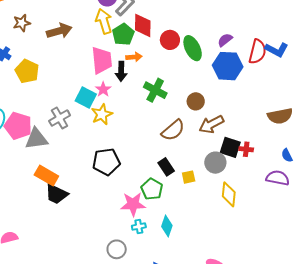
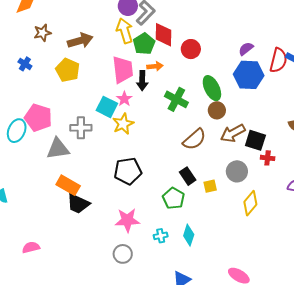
green ellipse: (193, 48) -> (212, 88), moved
yellow pentagon: (27, 71) -> (68, 70), moved
gray cross: (60, 118) -> (81, 128), turned 30
pink pentagon: (18, 126) -> (38, 118), moved
black square: (230, 147) -> (255, 140), moved
yellow diamond: (229, 194) -> (250, 203), turned 35
pink star: (133, 204) -> (127, 220), moved
gray circle: (117, 249) -> (123, 254), moved

